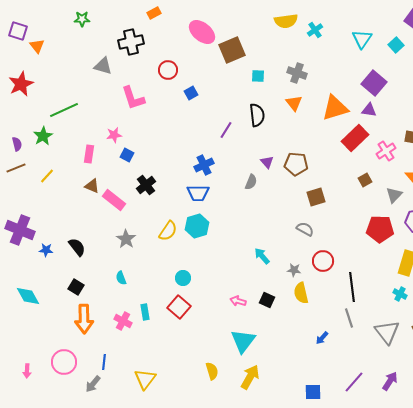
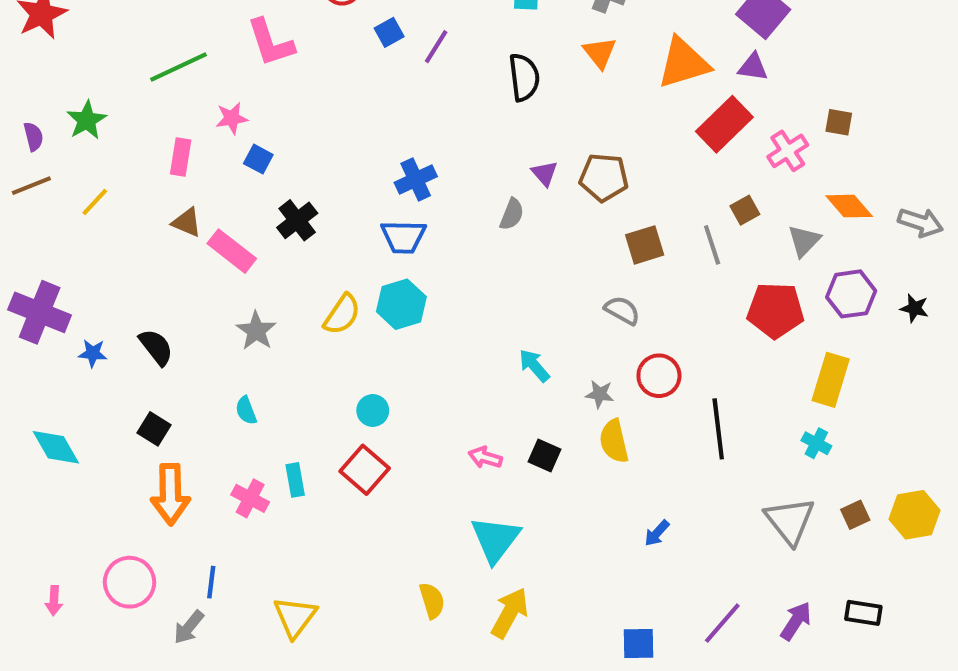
green line: (64, 110) -> (179, 67), moved
purple line: (226, 130) -> (436, 47), moved
gray line: (349, 318) -> (712, 245), moved

